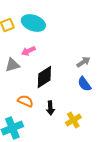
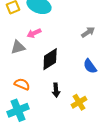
gray arrow: (83, 62) -> (88, 32), moved
orange semicircle: (25, 101) -> (22, 84), moved

